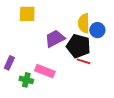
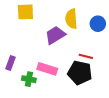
yellow semicircle: (84, 23) -> (71, 19), moved
black pentagon: (78, 46) -> (80, 73), moved

